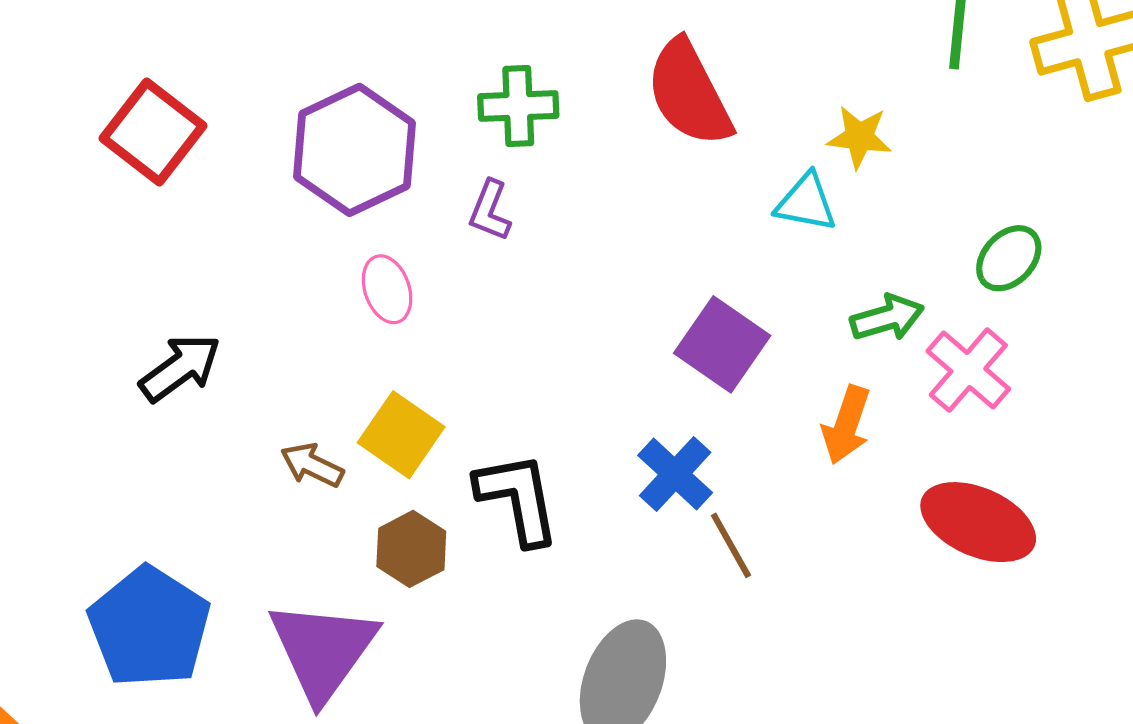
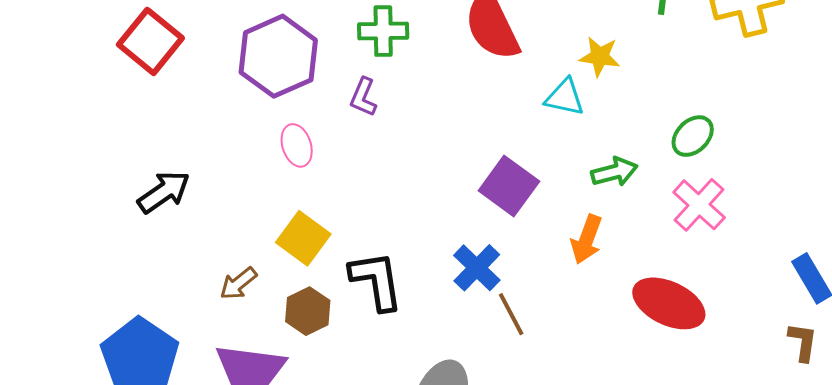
pink cross: (968, 370) -> (699, 205), moved
brown arrow: (312, 465) -> (238, 283), moved, turned -66

